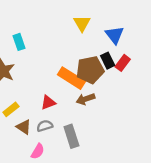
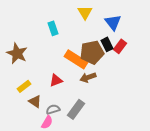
cyan rectangle: (19, 42) -> (53, 28), moved
gray semicircle: (45, 126) -> (53, 109), moved
gray rectangle: (71, 136) -> (76, 109), turned 54

